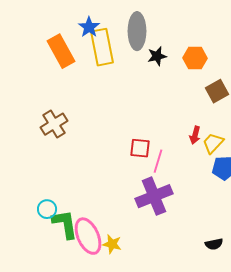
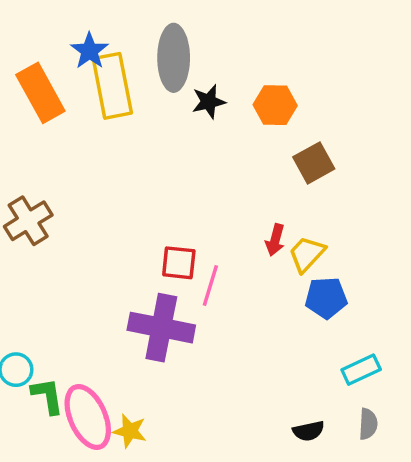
purple cross: (154, 196) -> (161, 328), moved, turned 33
green L-shape: (65, 224) -> (47, 396), size x0.7

